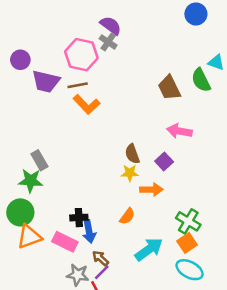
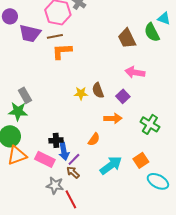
orange L-shape: (87, 104) -> (62, 51), turned 130
yellow star: (130, 173) -> (81, 93), moved
green cross: (188, 221) -> (150, 124), moved
cyan ellipse: (190, 270) -> (158, 181), moved
purple line: (102, 272) -> (74, 159), moved

